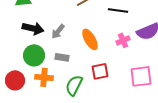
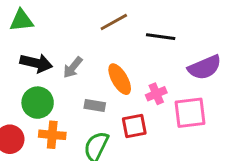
pink cross: (123, 40) -> (156, 94), moved
gray rectangle: (62, 57) -> (95, 105), moved
pink square: (141, 76) -> (190, 113), moved

